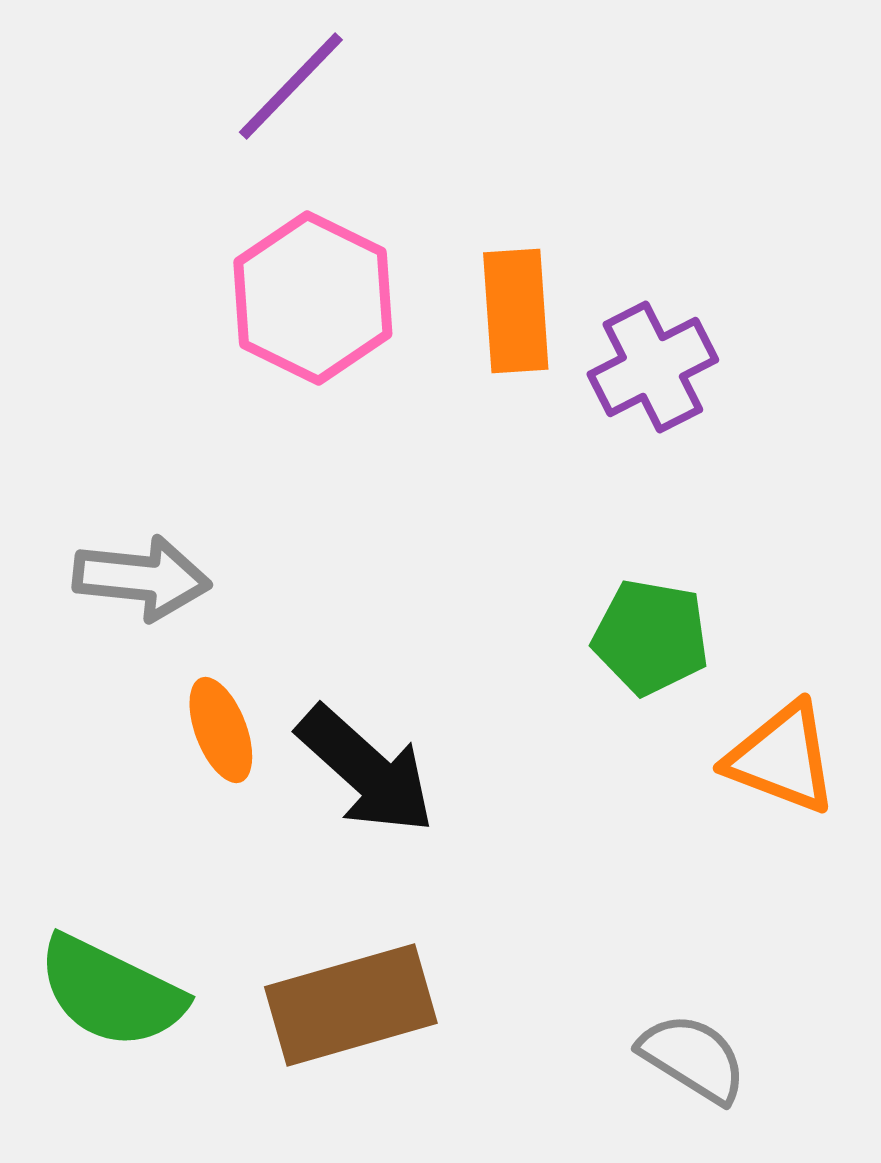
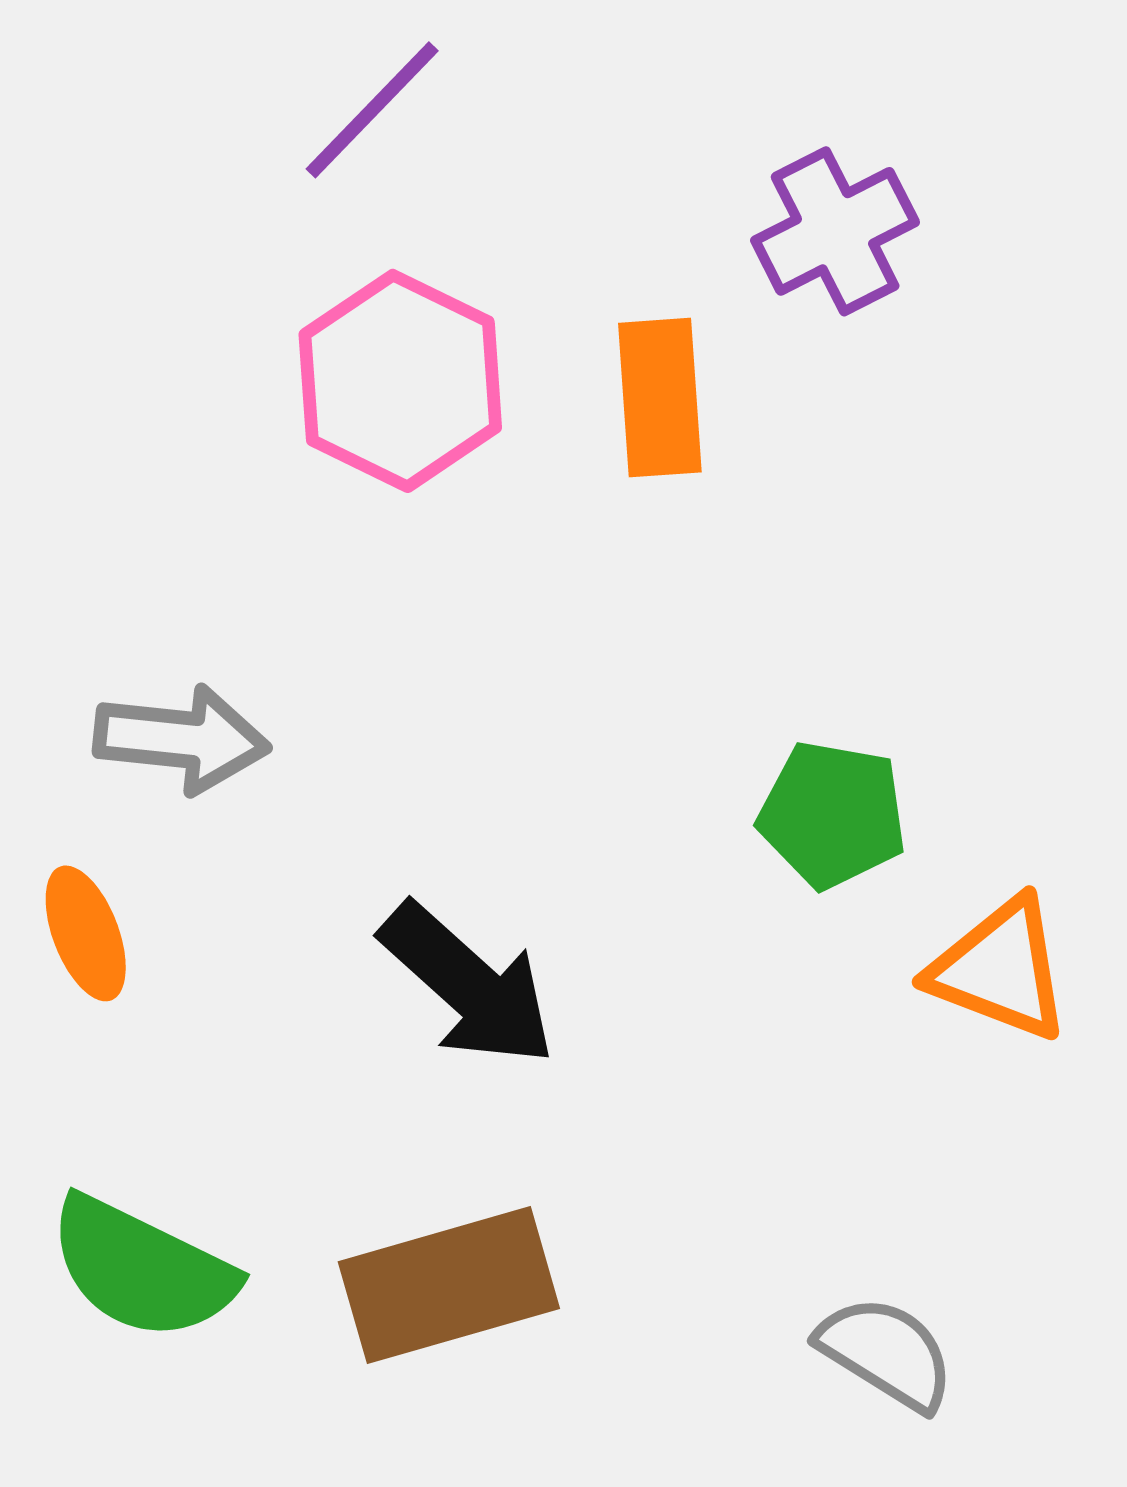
purple cross: (653, 367) -> (835, 231), moved
orange ellipse: (221, 730) -> (86, 933), moved

